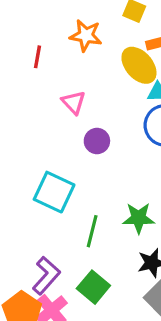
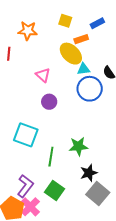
orange star: (86, 35) -> (28, 31), moved
pink triangle: (74, 102) -> (43, 75), moved

